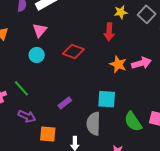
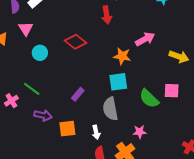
pink triangle: (40, 30) -> (26, 29), moved
red diamond: (73, 52) -> (75, 42), turned 30
orange star: (118, 64) -> (122, 56), moved

